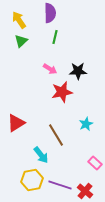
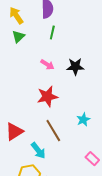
red star: (62, 92) -> (47, 97), moved
red triangle: (16, 123) -> (14, 132), moved

